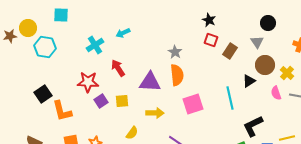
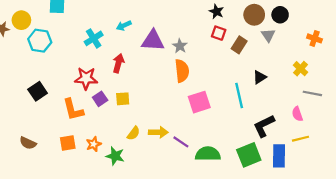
brown circle: (265, 65) -> (254, 15), moved
red arrow: (118, 68) -> (118, 63), turned 48
purple triangle: (150, 82) -> (153, 41), moved
pink semicircle: (276, 93) -> (297, 114), moved
orange L-shape: (62, 111) -> (73, 110), moved
yellow arrow: (155, 113) -> (158, 132), moved

